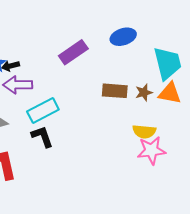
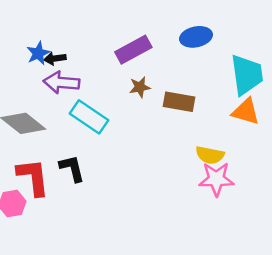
brown star: (144, 92) -> (140, 87), moved
cyan rectangle: (43, 111) -> (89, 117), turned 56
black L-shape: (42, 137) -> (72, 168), moved

